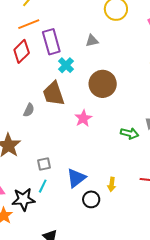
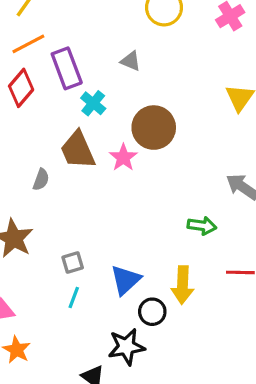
gray triangle: (92, 41) -> (131, 61), turned 40
pink star: (83, 118) -> (123, 157), moved
green arrow: (130, 133) -> (202, 226), moved
yellow arrow: (112, 184) -> (182, 285), size x1.6
black star: (23, 199) -> (126, 347), moved

